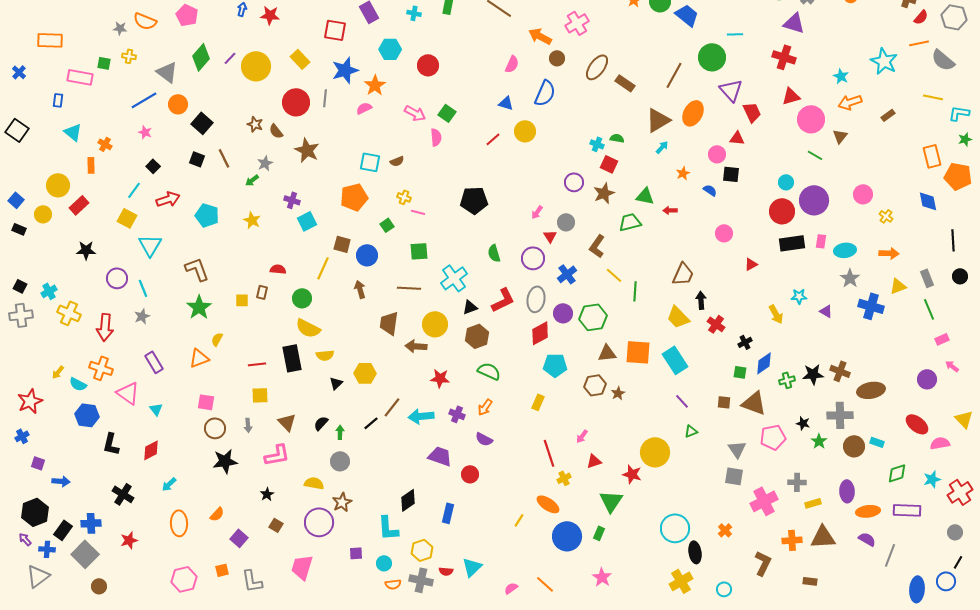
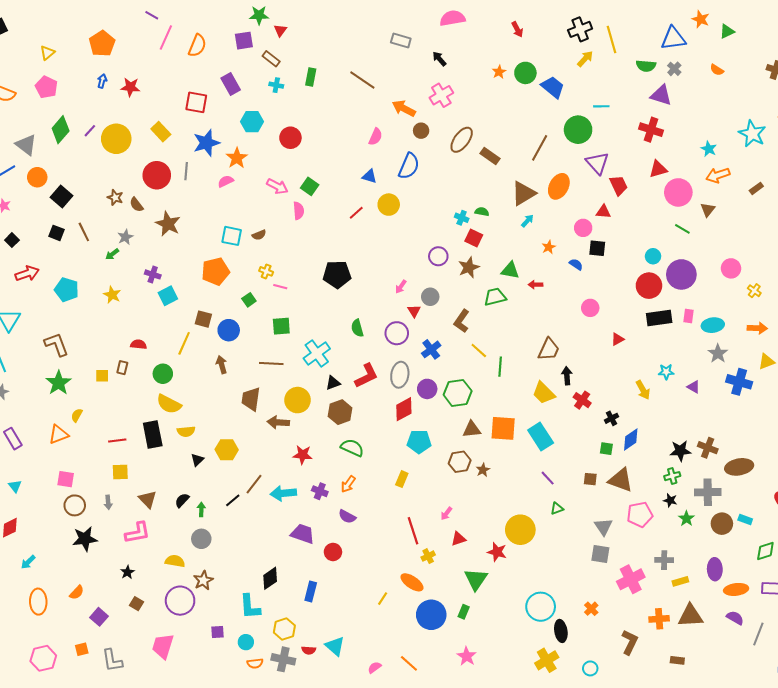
green cross: (787, 380) -> (672, 476), moved
cyan triangle: (472, 567) -> (335, 646), turned -35

